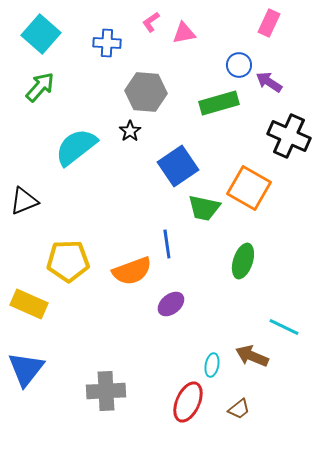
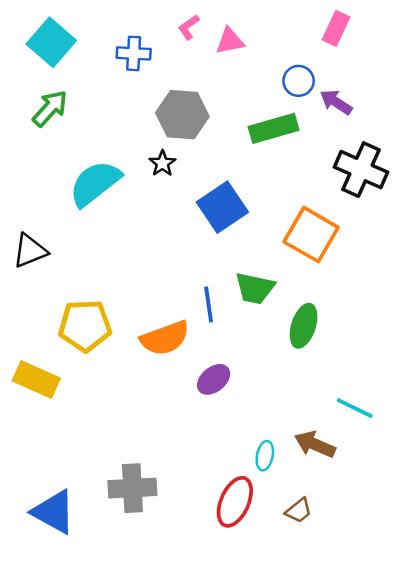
green trapezoid: (204, 208) -> (255, 288), moved
blue triangle: (26, 369) -> (54, 512), moved, turned -39

